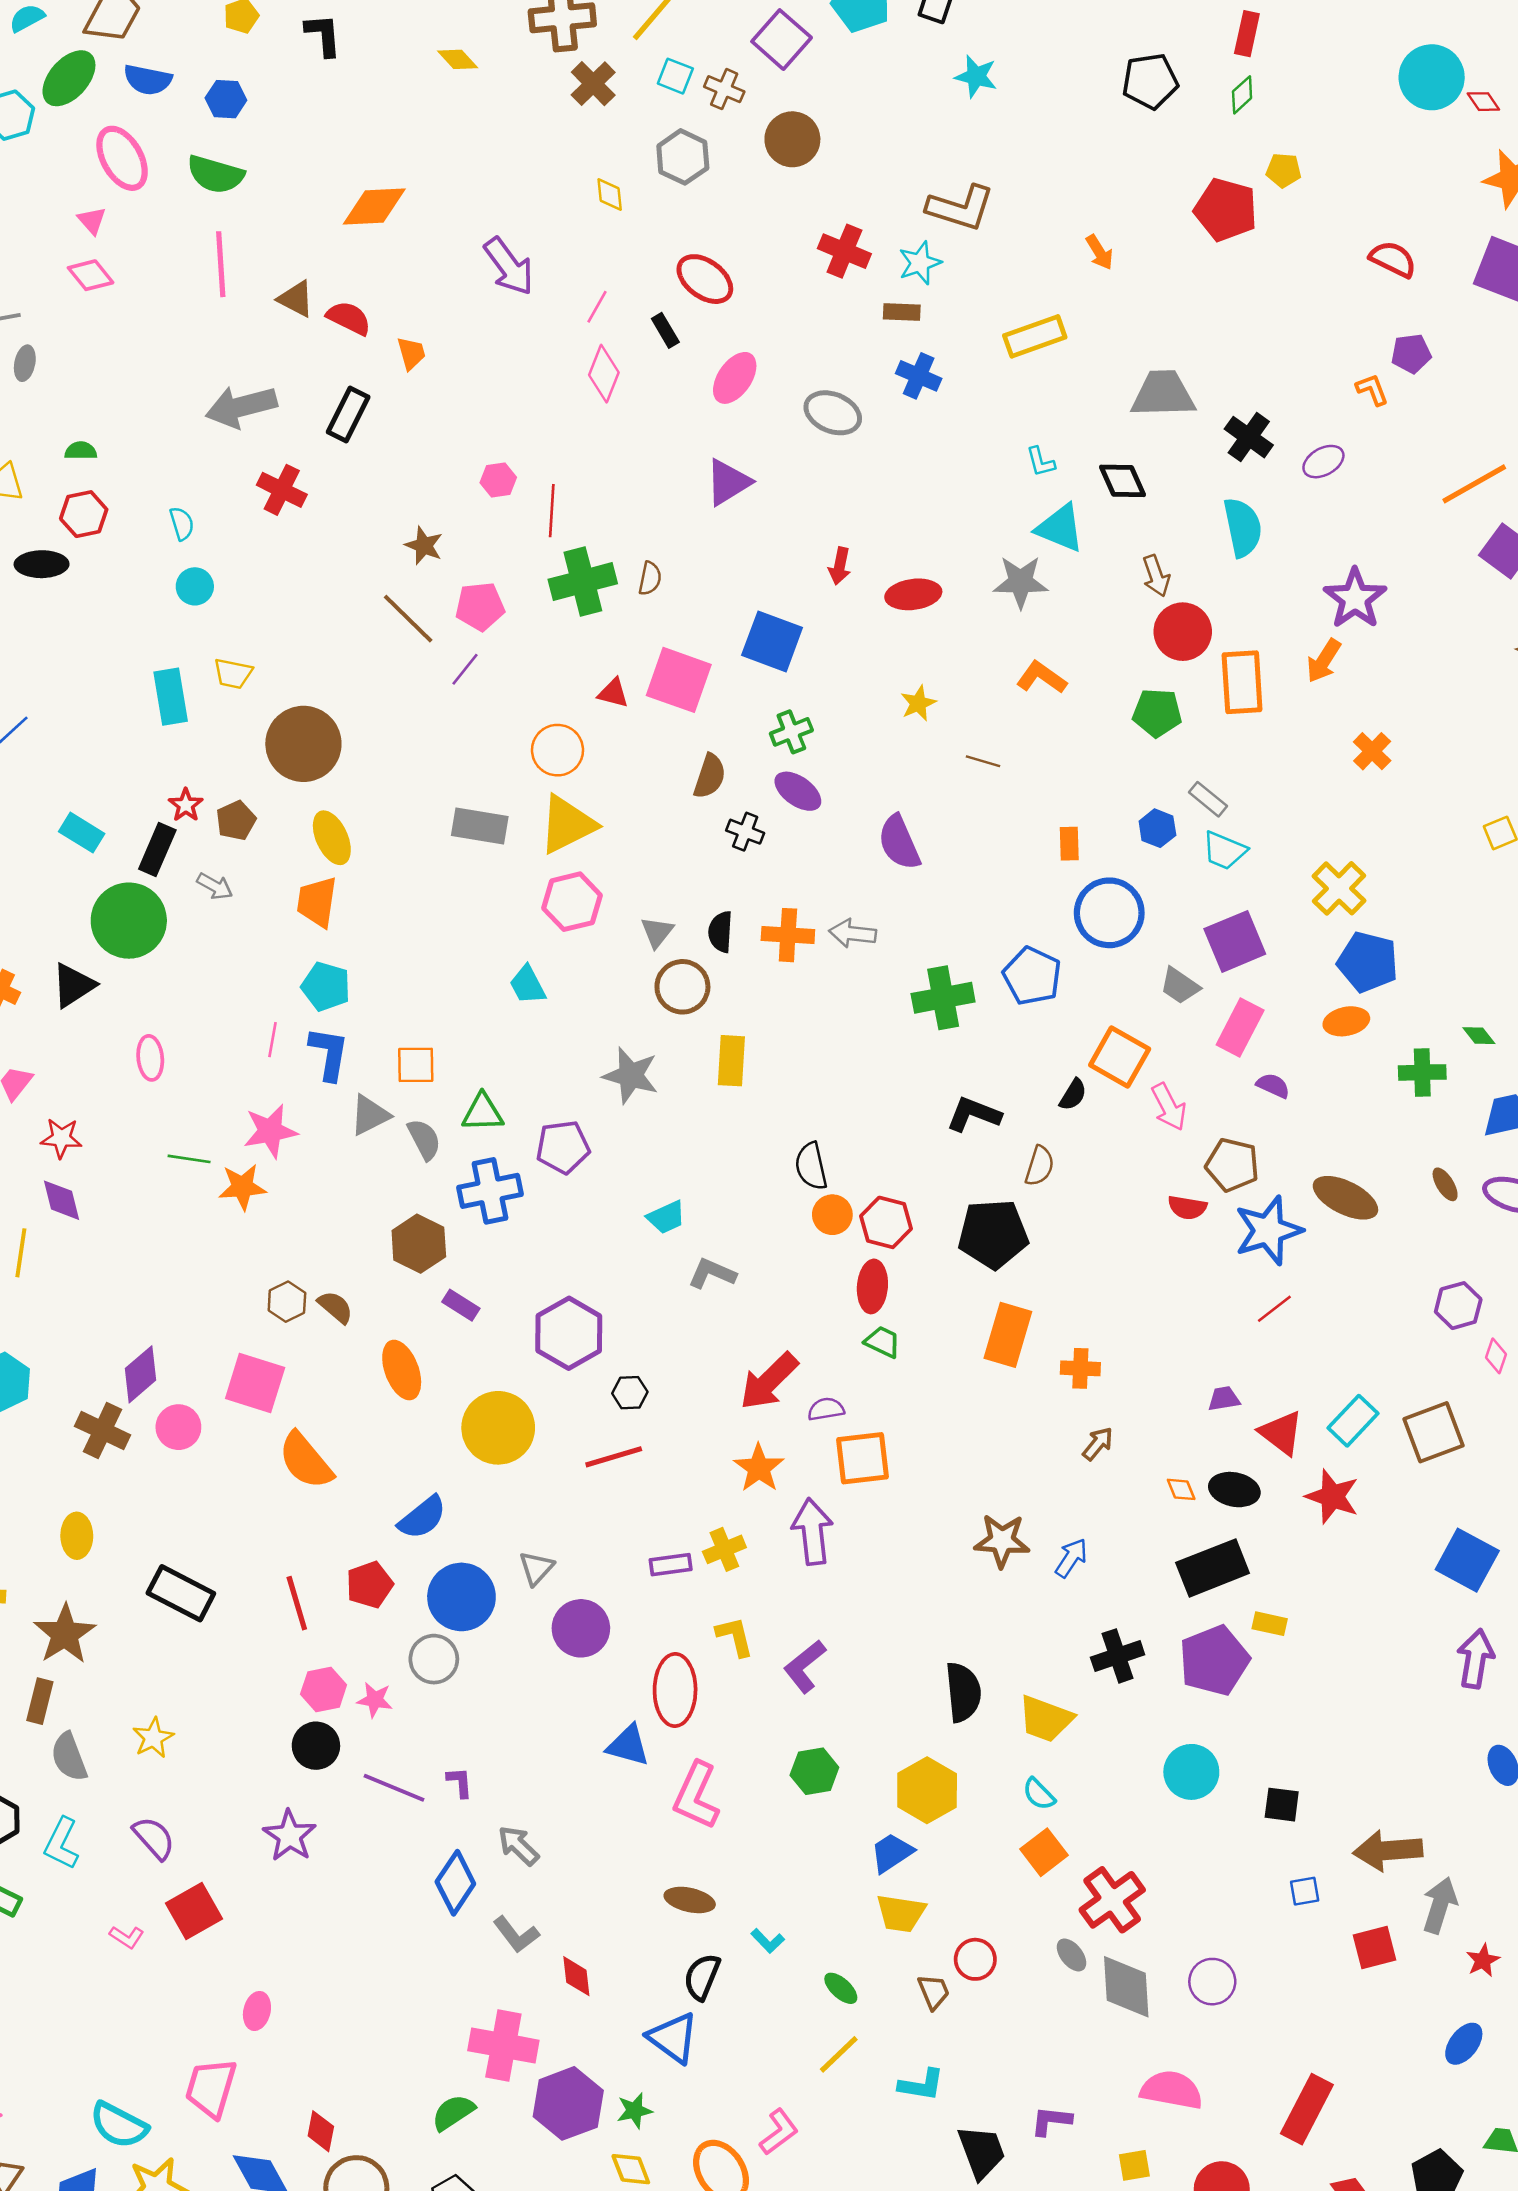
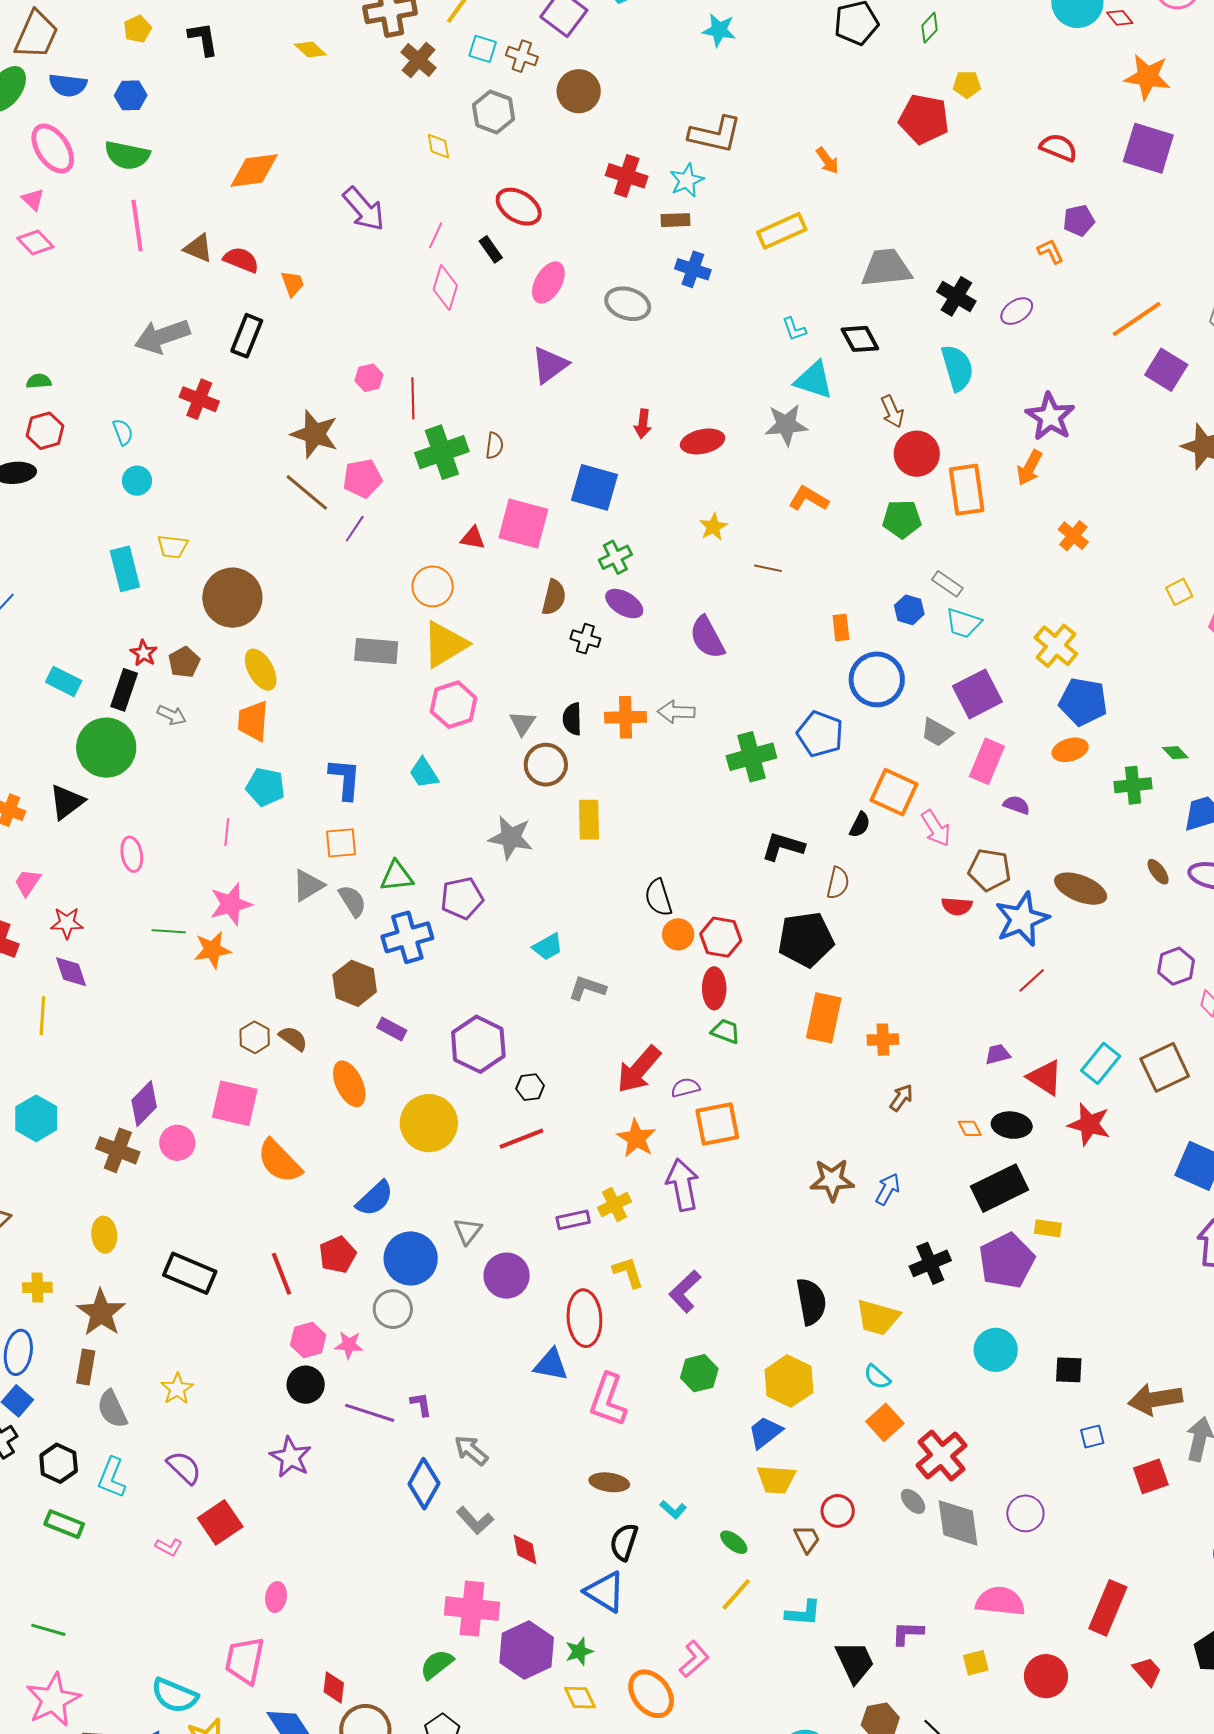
brown star: (424, 546) -> (315, 434), size x1.6
blue L-shape: (329, 1054) -> (345, 779), moved

